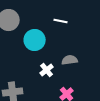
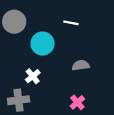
white cross: (47, 70) -> (33, 76), moved

